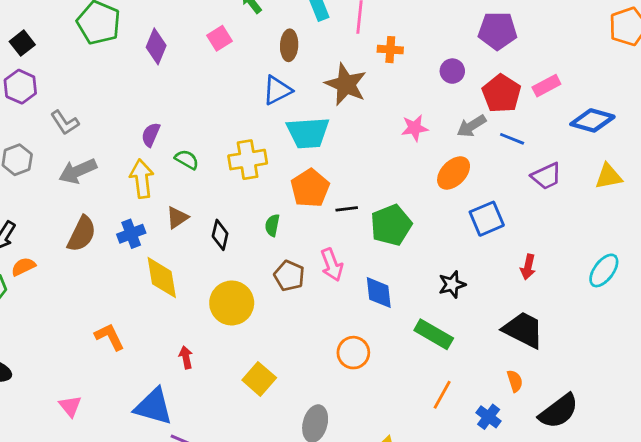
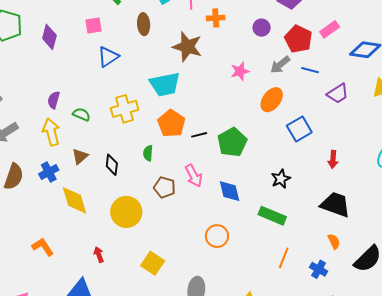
pink square: (219, 38) -> (94, 26), turned 30
blue triangle: (277, 90) -> (108, 57), moved

